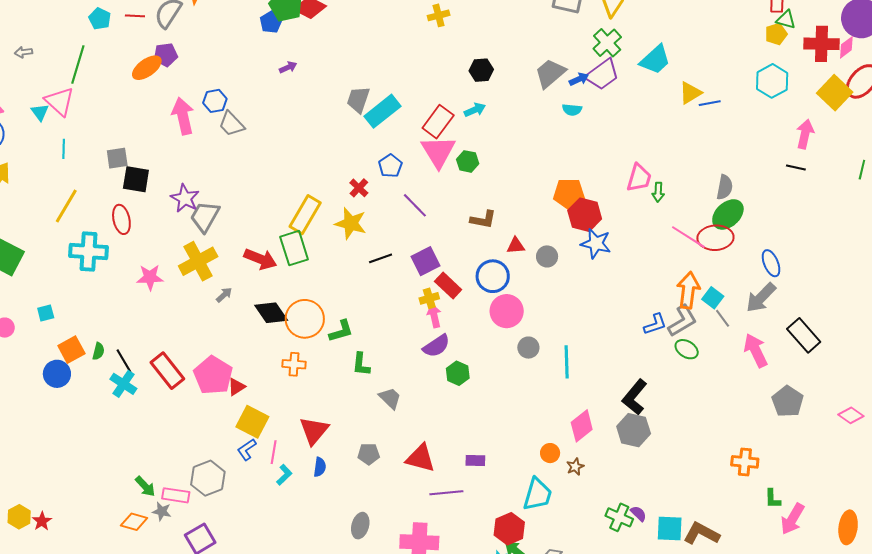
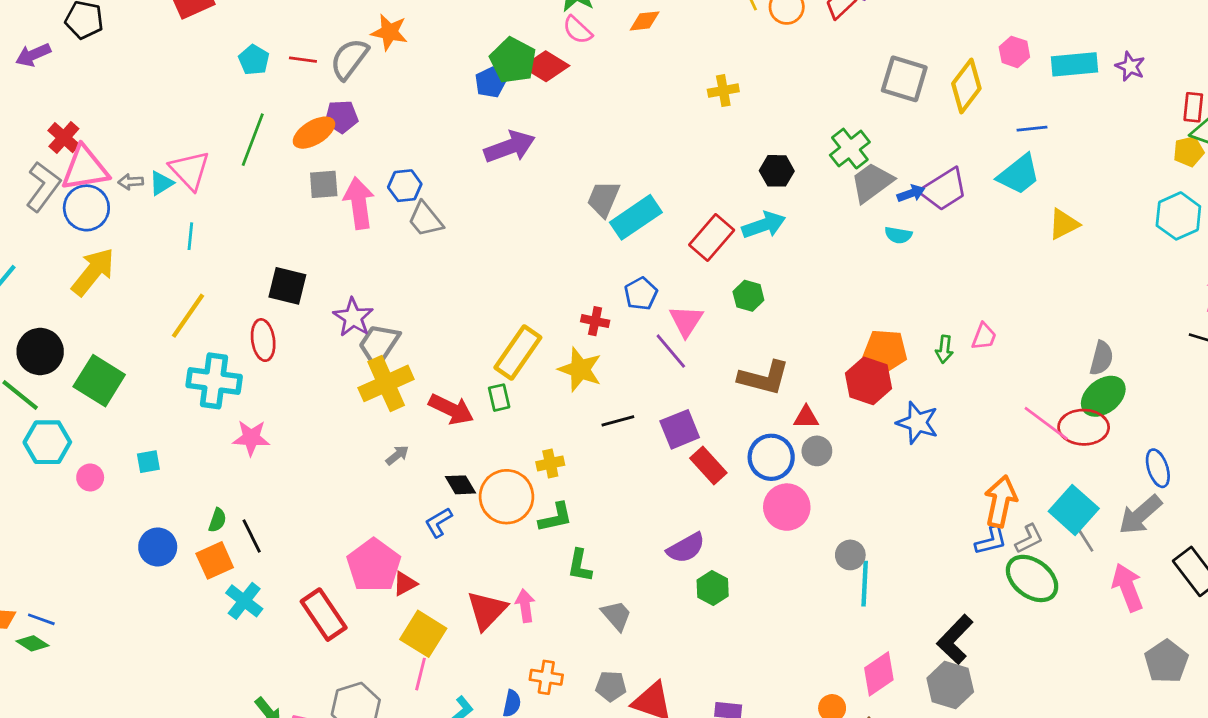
green cross: (607, 43) -> (850, 149), moved
gray arrow: (24, 52) -> (131, 182), moved
green line: (78, 64) -> (253, 140), moved
purple arrow: (288, 67) -> (510, 147), size x2.0
blue line: (710, 103) -> (1032, 129), moved
cyan arrow: (475, 110) -> (764, 225), size x1.4
cyan triangle: (40, 112) -> (161, 183), turned 30
pink triangle: (438, 152) -> (686, 321), moved, size x0.7
gray square: (117, 158) -> (324, 184), moved
pink trapezoid: (639, 178) -> (984, 336), size x0.7
red cross: (359, 188) -> (595, 321), turned -36
green arrow: (658, 192) -> (944, 349), moved
red hexagon: (585, 215) -> (869, 381), moved
brown L-shape: (483, 220) -> (764, 378), size x1.4
green rectangle: (294, 248) -> (499, 398), size x0.6
gray circle: (547, 256) -> (817, 451), moved
yellow cross: (198, 261) -> (386, 383), moved
pink star: (150, 277) -> (251, 438), moved
orange arrow: (688, 290) -> (1001, 501), moved
yellow cross: (429, 298) -> (550, 463), moved
cyan square: (713, 298) -> (1074, 510), size x1.6
black diamond: (271, 313) -> (461, 485), size x0.7
pink arrow: (434, 316) -> (525, 606), moved
gray L-shape: (682, 321) -> (1029, 539), size x0.7
gray circle: (528, 348) -> (850, 555), moved
green ellipse: (687, 349) -> (1032, 578), size x1.6
orange square: (71, 350) -> (215, 560), moved
orange cross: (294, 364) -> (546, 677), moved
red rectangle: (167, 371) -> (324, 615), moved
cyan cross: (123, 384) -> (244, 601), moved
red triangle: (314, 431) -> (487, 610), moved
blue L-shape: (247, 450) -> (439, 522), moved
pink line: (274, 452) -> (421, 674), moved
gray pentagon: (369, 454) -> (611, 686), moved

